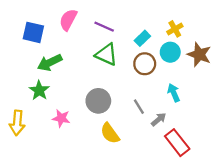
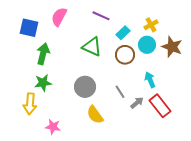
purple line: (104, 27) -> (101, 16), moved
green arrow: (50, 63) -> (43, 54), turned 130
green star: (39, 90) -> (43, 83), moved, turned 30
pink star: (61, 118) -> (53, 127), moved
yellow arrow: (17, 123) -> (30, 104), moved
red rectangle: (177, 143) -> (160, 106), moved

